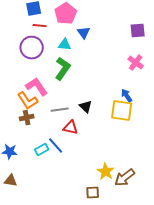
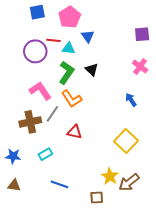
red line: (40, 26) -> (53, 40), moved
orange L-shape: (28, 101) -> (72, 99), moved
black triangle: (86, 107) -> (92, 70), moved
gray line: (60, 110) -> (52, 114), moved, turned -48
yellow square: (122, 111) -> (126, 141), moved, turned 35
brown cross: (27, 118) -> (30, 122), size x1.5
blue line: (56, 146) -> (59, 184), moved, turned -30

